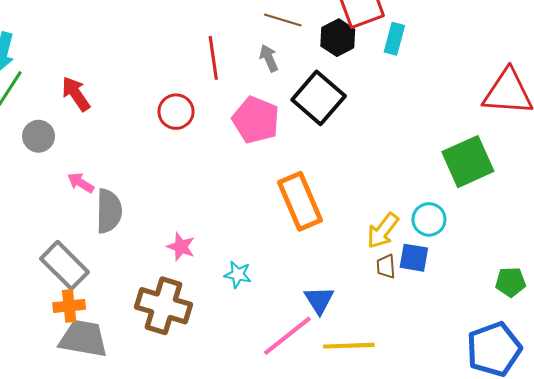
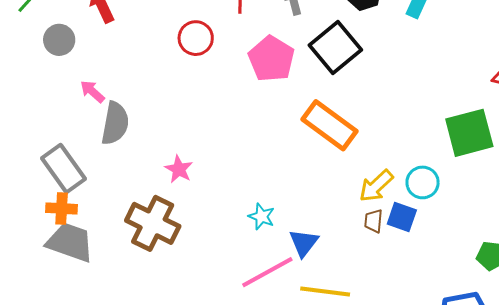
orange rectangle: (300, 201) -> (330, 125), moved, turned -40
cyan star: (238, 274) -> (262, 217), moved

